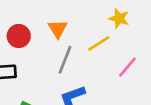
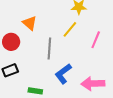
orange triangle: (58, 29) -> (30, 23), moved

